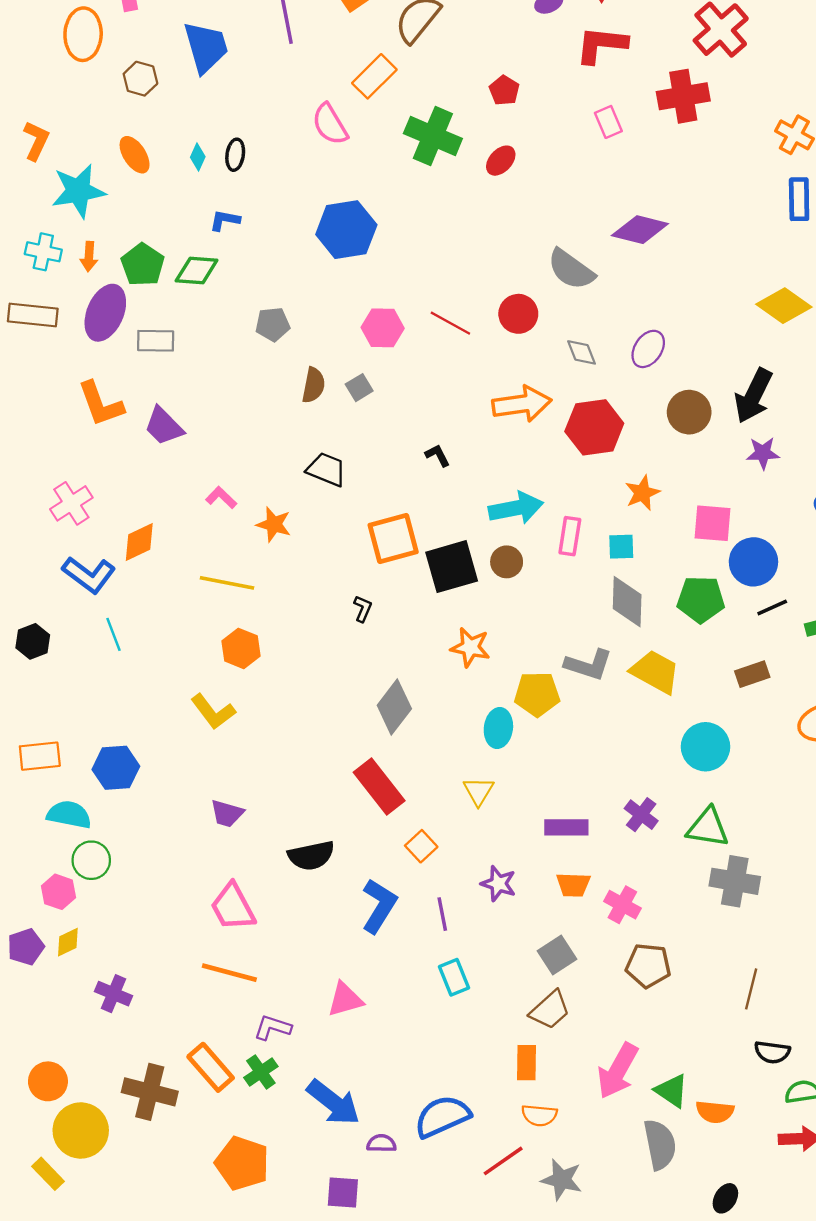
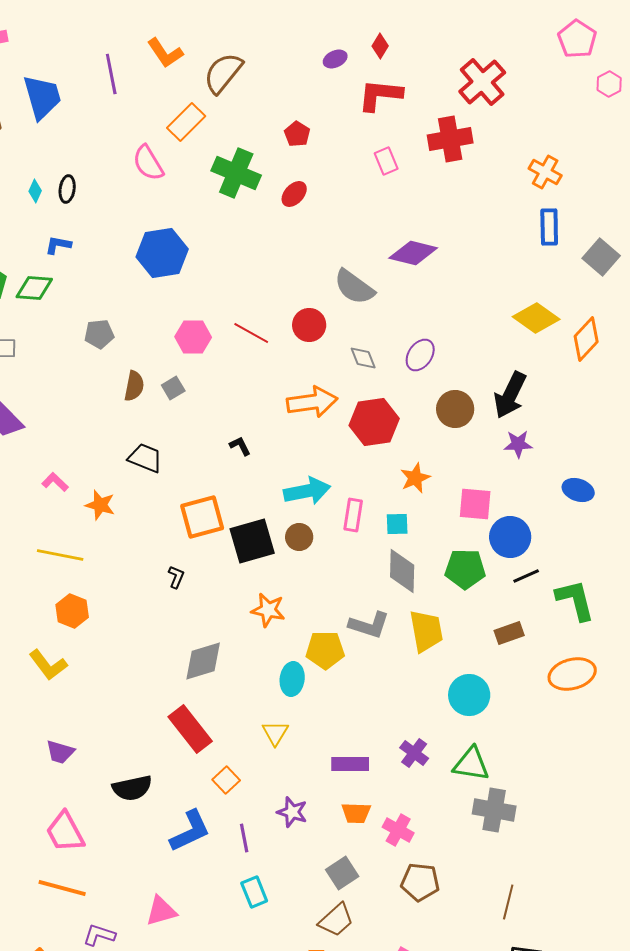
yellow trapezoid: (655, 672) -> (426, 631), turned 51
gray diamond: (394, 707) -> (203, 661), turned 36
blue L-shape: (379, 906) -> (190, 831), turned 33

